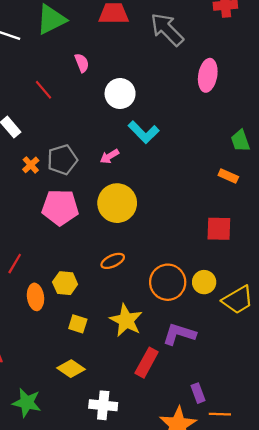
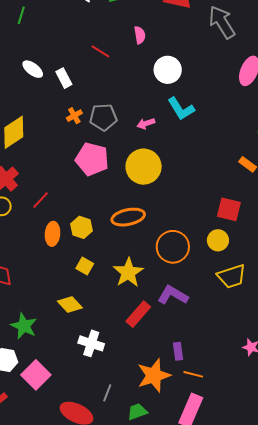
red line: (44, 90) -> (100, 51), turned -30
orange ellipse: (113, 261) -> (128, 217), size x1.5
yellow circle: (204, 282) -> (218, 240), moved

